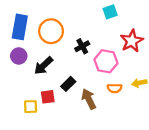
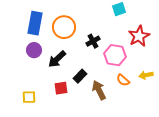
orange semicircle: (115, 88) -> (123, 80), turned 40
yellow square: (31, 107) -> (29, 97), moved

